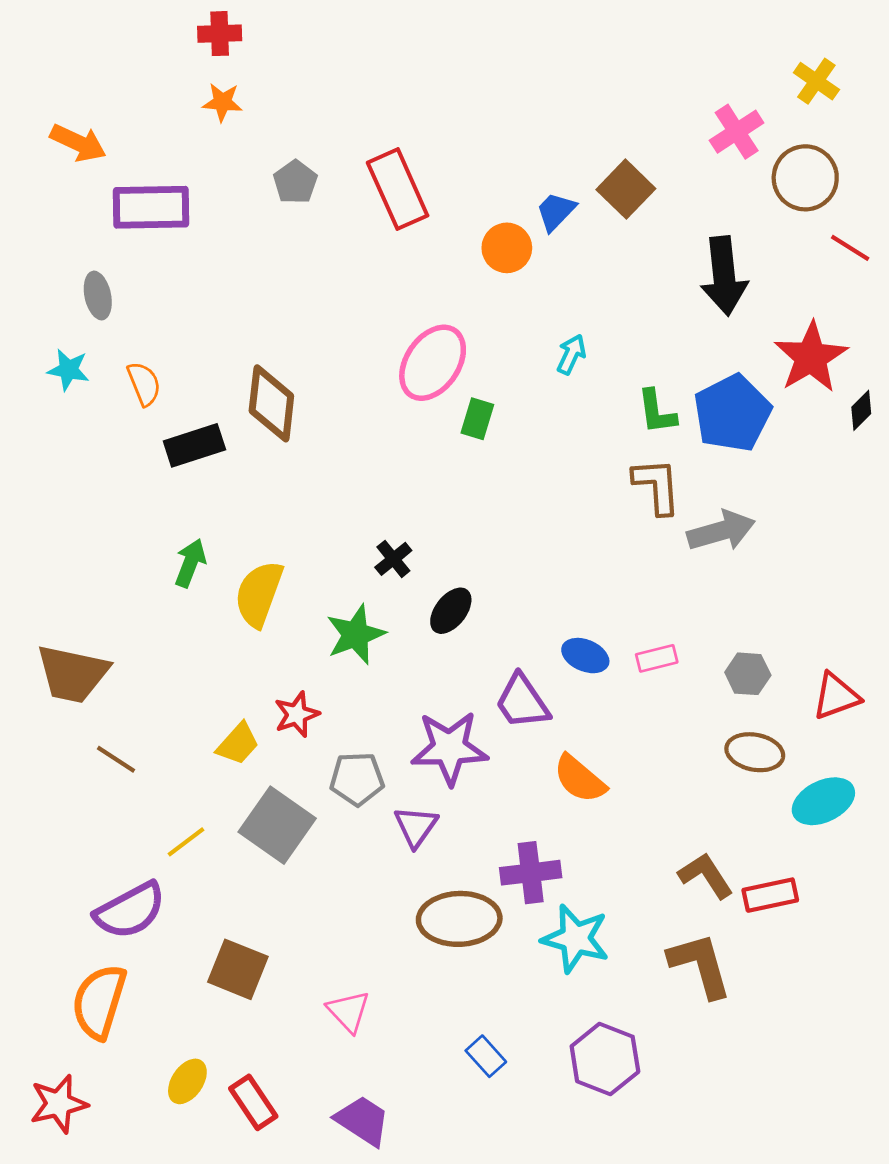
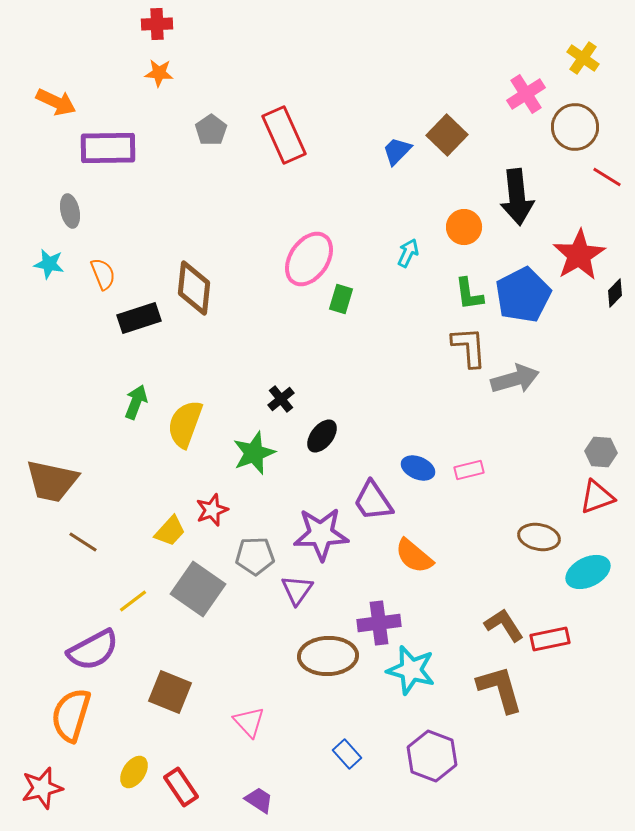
orange circle: (507, 248) -> (464, 227), moved
gray hexagon: (748, 674) -> (601, 452), moved
purple trapezoid: (363, 1121) -> (259, 800), size x0.7

